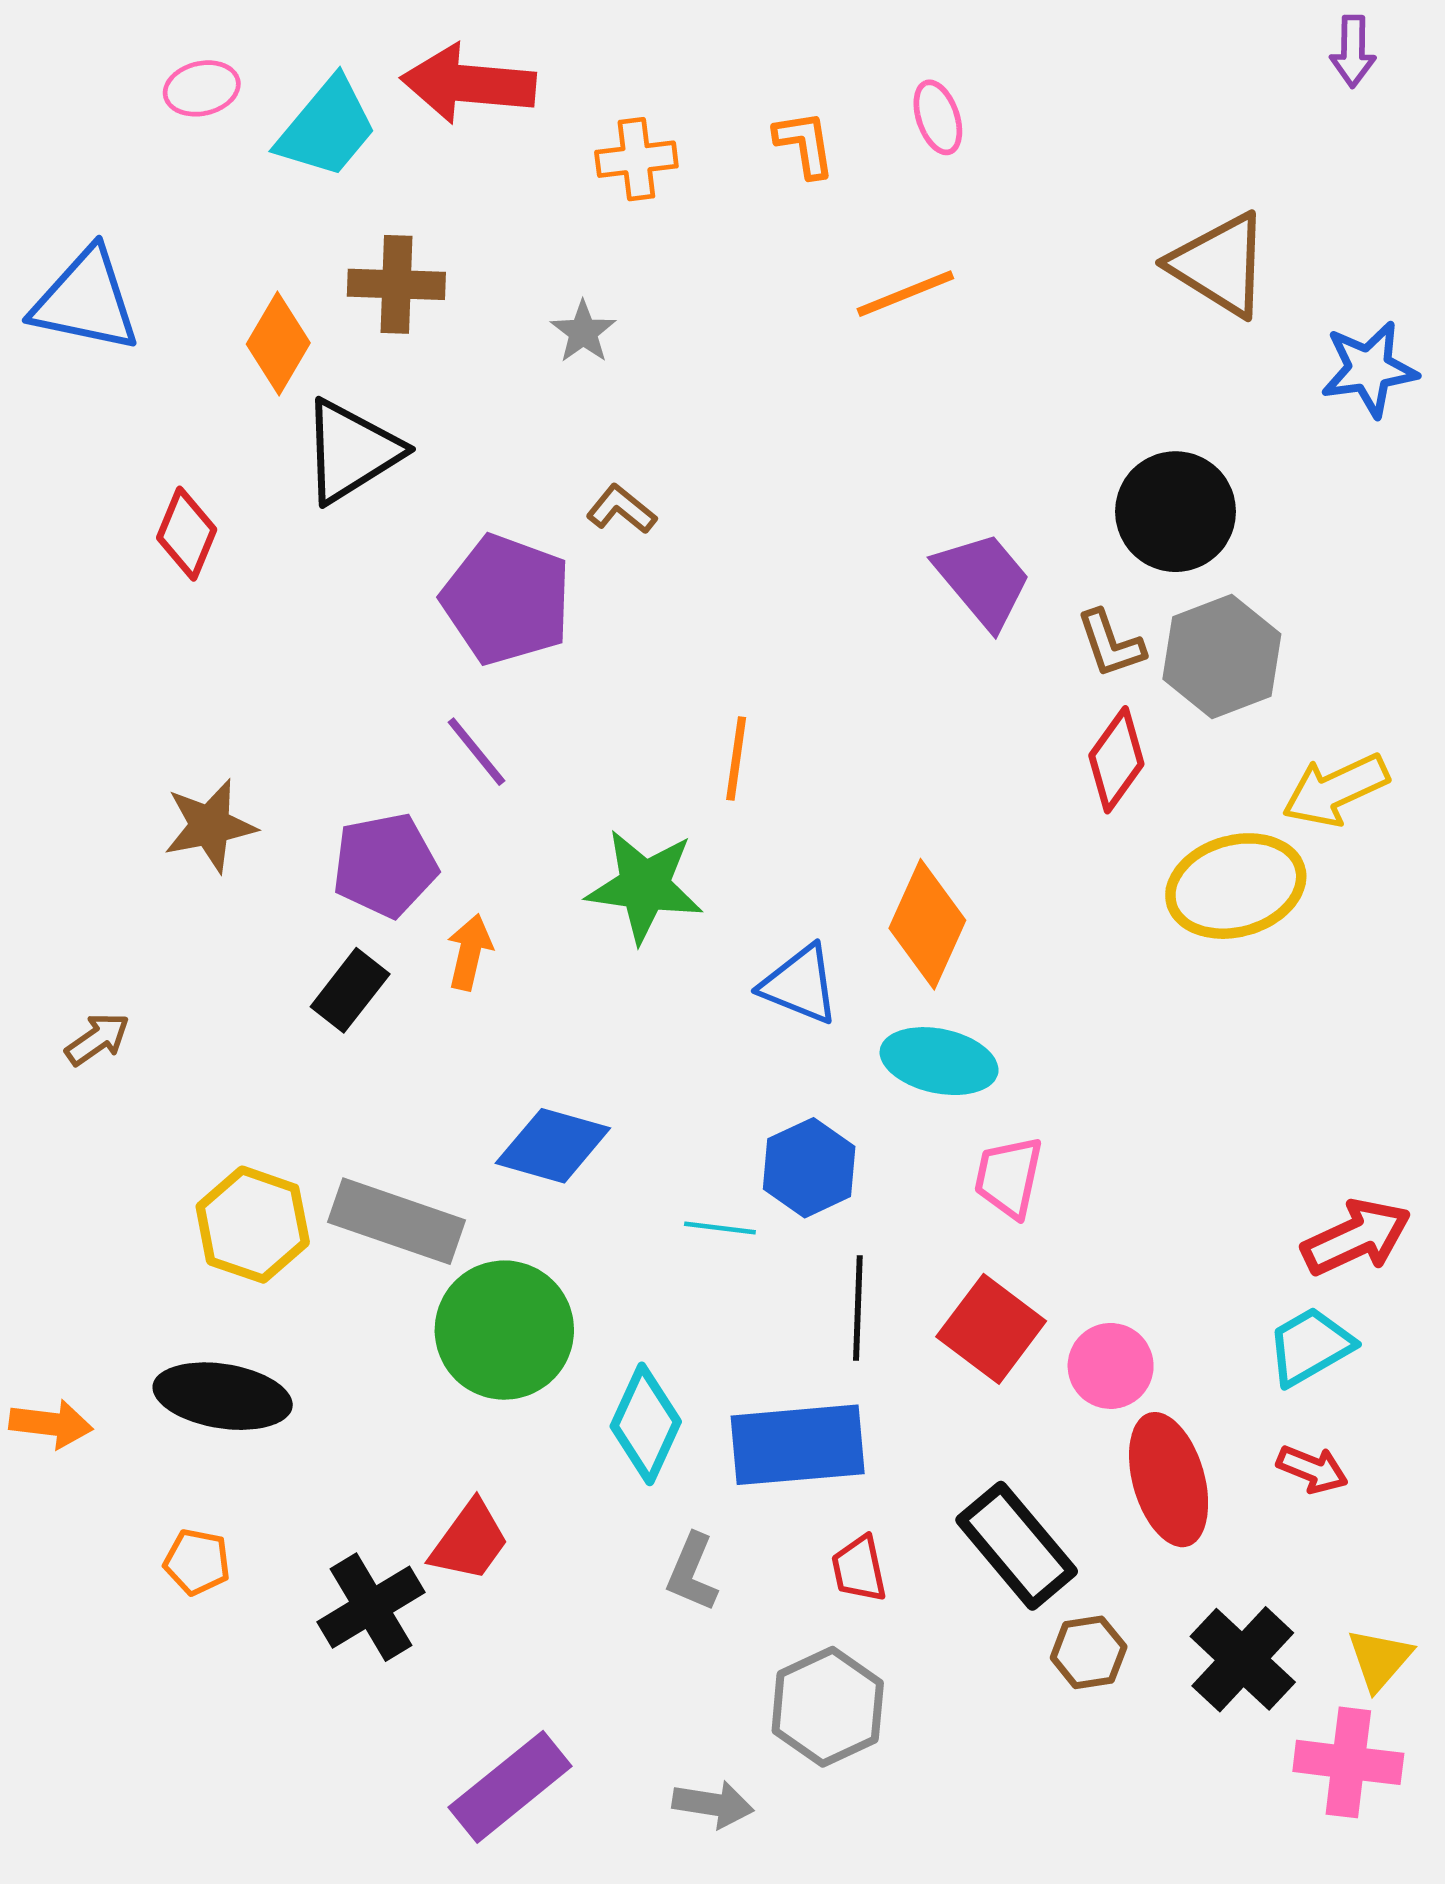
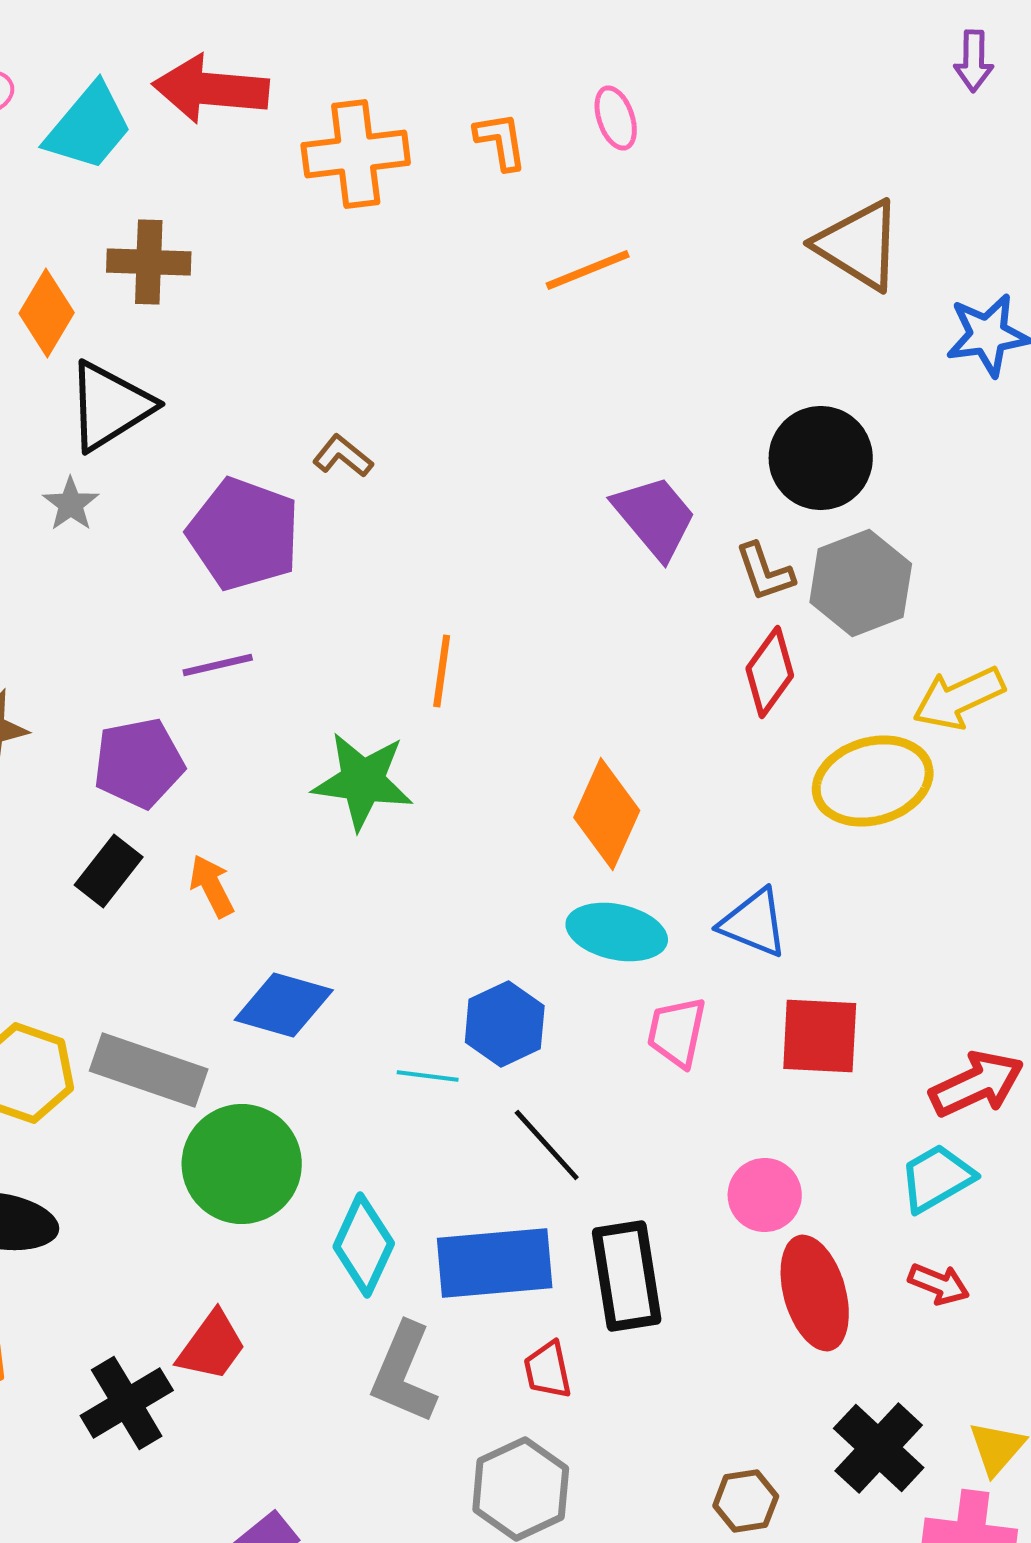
orange cross: (636, 159) -> (356, 154), size x1.5
gray star: (583, 332) -> (71, 504), moved
purple line: (476, 752) -> (218, 665), turned -64
orange arrow: (470, 952) -> (212, 886), moved, turned -40
blue triangle: (800, 985) -> (754, 923), moved
black line: (858, 1308) -> (547, 1145), turned -44
red square: (991, 1329) -> (820, 1036), moved, turned -34
black rectangle: (1017, 1546) -> (627, 1276), moved, turned 31
gray L-shape: (692, 1572) -> (404, 1373), size x1.5
brown hexagon: (1089, 1652) -> (746, 1501), moved

